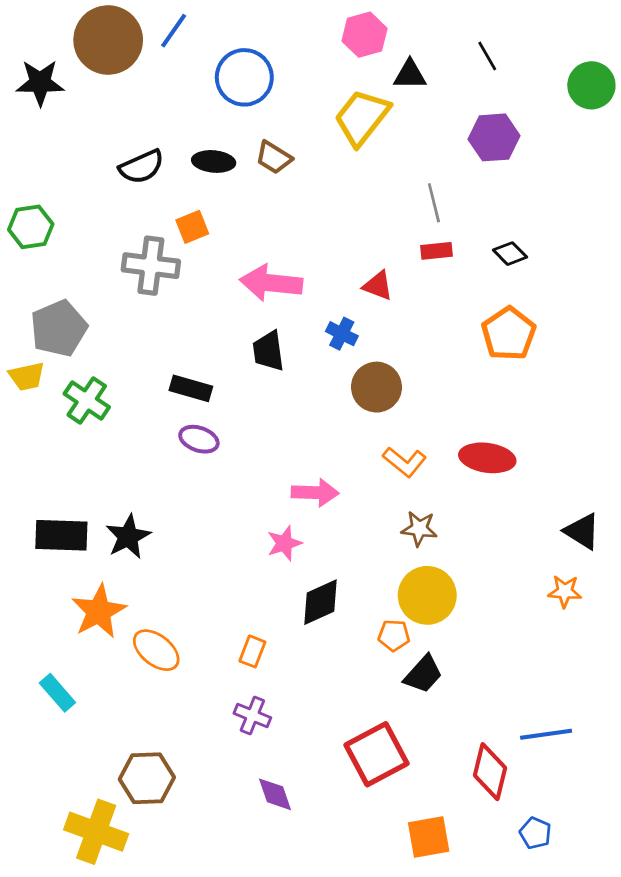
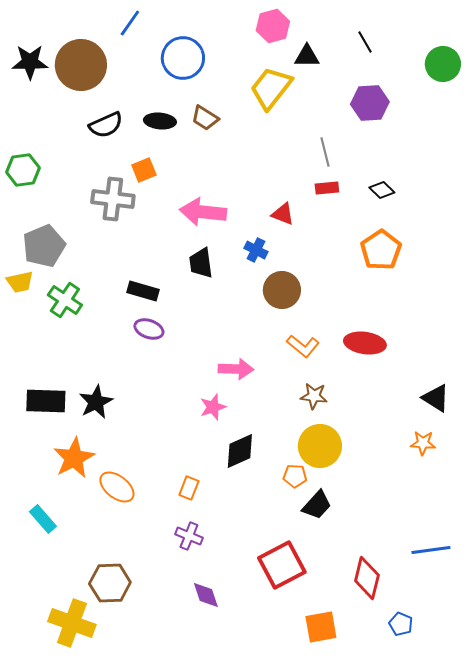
brown circle: (108, 40) -> (81, 65), moved
blue line: (546, 734) -> (431, 550), moved

